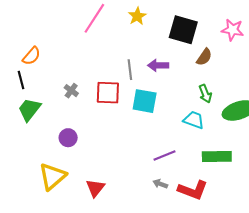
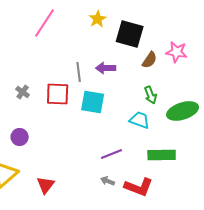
yellow star: (137, 16) -> (98, 19), moved
pink star: (233, 30) -> (177, 52), moved

